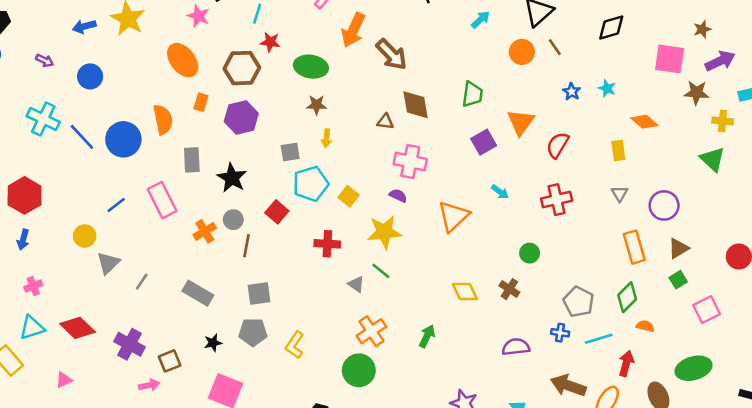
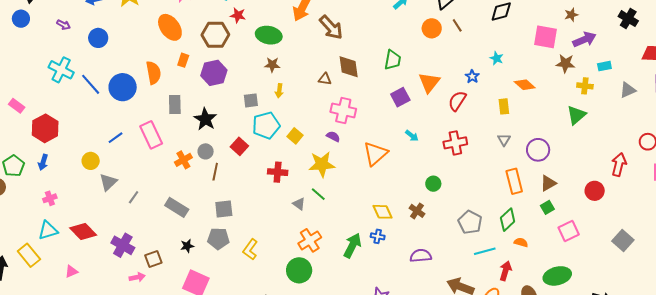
blue star: (572, 92) -> (472, 76), moved
green triangle: (713, 159) -> (576, 115), turned 35
blue cross: (560, 333) -> (378, 236), moved
green arrow: (427, 336) -> (352, 245), size x1.4

